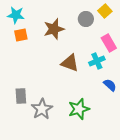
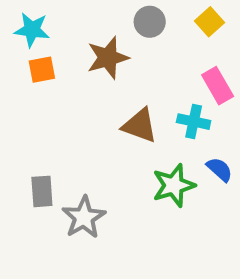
gray circle: (86, 19) -> (150, 22), moved
cyan cross: (97, 61) -> (194, 122), turned 35
green star: (79, 109) -> (174, 185), moved

